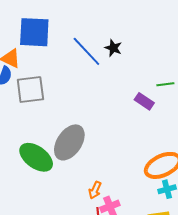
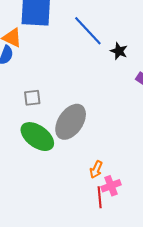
black star: (113, 48) -> (119, 51), moved
gray square: (30, 89) -> (32, 98), moved, size x0.6

